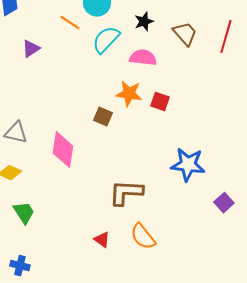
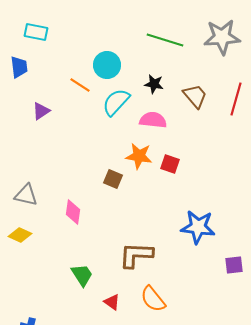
black star: (144, 22) -> (154, 84), turned 30
pink diamond: (63, 150) -> (73, 212), size x0.7
purple square: (224, 203) -> (234, 265), turned 36
green trapezoid: (24, 213) -> (82, 275), moved

